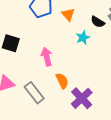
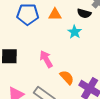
orange triangle: (68, 15) -> (55, 14), turned -32

